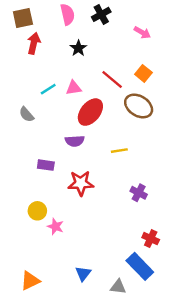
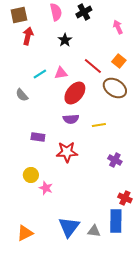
pink arrow: (142, 32) -> (118, 27), turned -144
purple semicircle: (75, 141) -> (71, 119), moved
blue rectangle: (140, 266) -> (116, 221), turned 45
blue triangle: (83, 274) -> (69, 227), size x1.6
gray triangle: (118, 287) -> (94, 231), moved

